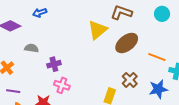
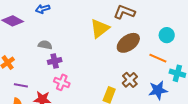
cyan circle: (162, 14) -> (167, 35), moved
gray semicircle: (31, 48) -> (45, 45), moved
purple line: (13, 91) -> (21, 85), moved

